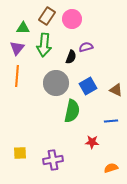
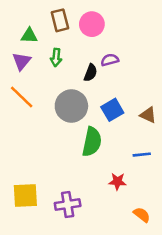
brown rectangle: (47, 16) -> (60, 20), turned -48
green arrow: (44, 45) -> (56, 57), size x0.6
orange line: (17, 76) -> (22, 97), turned -50
yellow square: (20, 153) -> (25, 196), size x1.5
orange semicircle: (111, 168) -> (142, 215), turned 56

